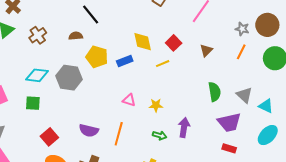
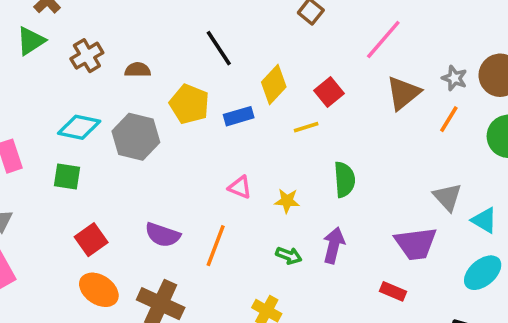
black line: (91, 14) -> (219, 48), moved
brown semicircle: (76, 36) -> (138, 70), moved
yellow diamond: (143, 42) -> (274, 85), turned 50
brown triangle: (206, 50) -> (403, 93), moved, size x1.5
green semicircle: (215, 92) -> (344, 180), moved
red rectangle: (229, 148) -> (393, 291), moved

